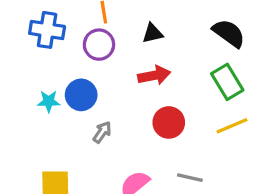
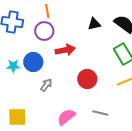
black triangle: (153, 33) -> (94, 24), moved
red arrow: (154, 75) -> (65, 50), moved

